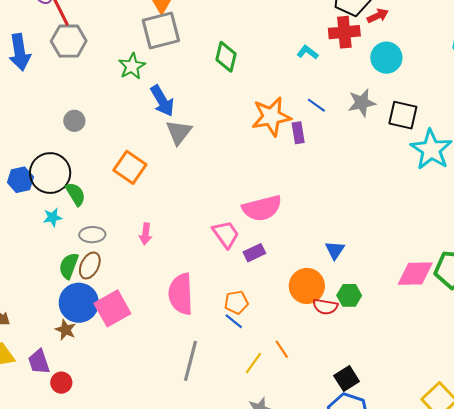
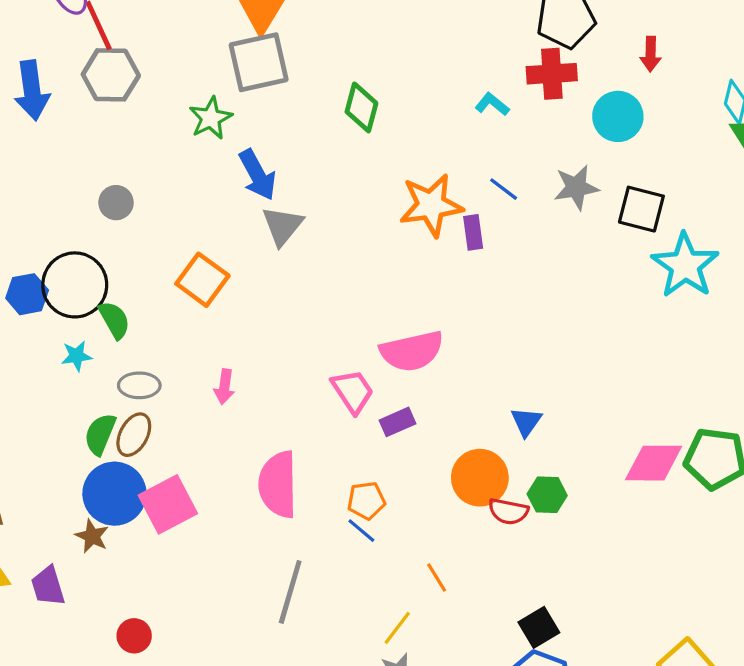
red arrow: (378, 16) -> (651, 54), moved, turned 115
yellow line: (254, 363) -> (397, 628), moved
red circle: (61, 383) -> (134, 636), moved

